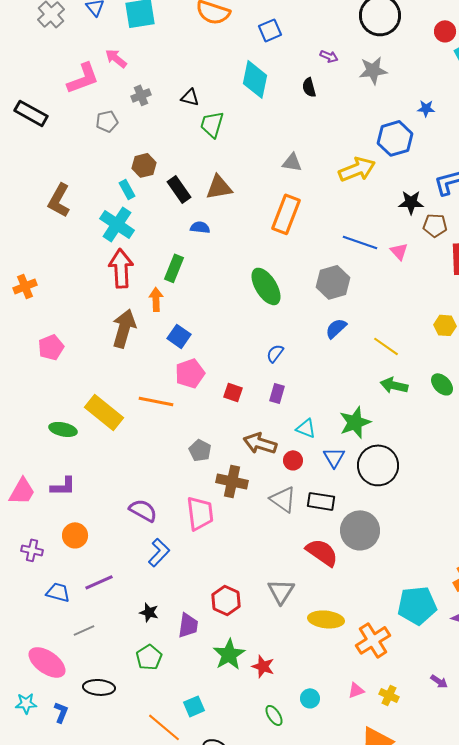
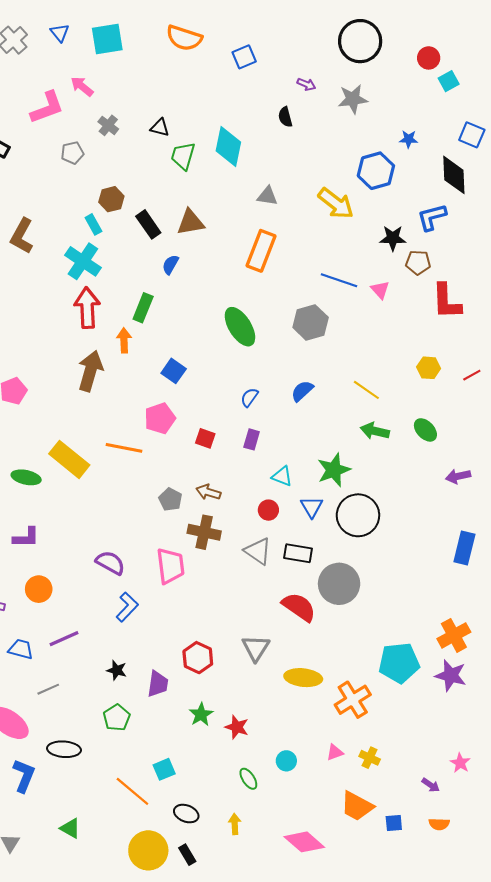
cyan diamond: (255, 79) -> (228, 146), moved
gray cross: (141, 95) -> (108, 125), turned -30
yellow arrow: (357, 169) -> (336, 203), turned 60
blue semicircle: (200, 227) -> (170, 264), turned -66
blue semicircle: (336, 328) -> (302, 391), moved
blue square: (179, 336) -> (174, 371), moved
brown arrow: (260, 443) -> (208, 492), moved, size x0.7
green star: (229, 654) -> (201, 714), size x0.7
purple arrow: (439, 681) -> (431, 785), moved
blue L-shape: (61, 712) -> (24, 776), size x1.5

